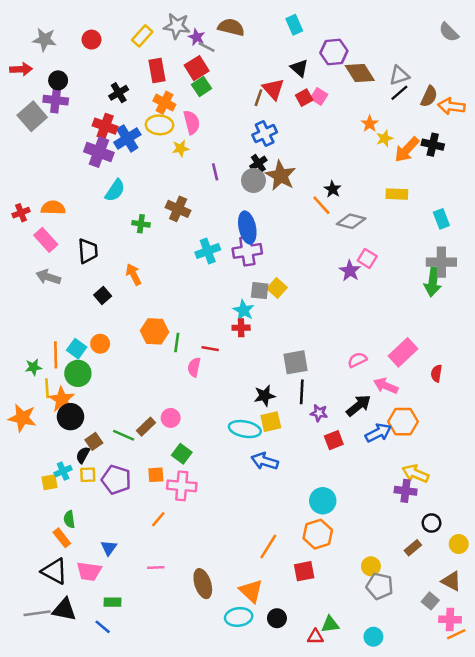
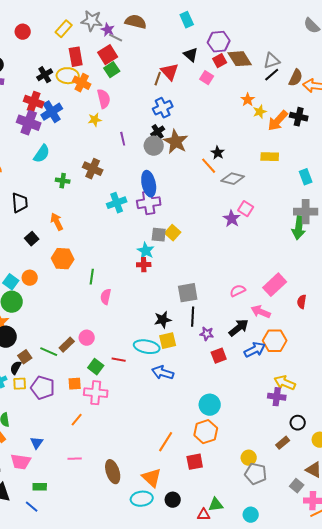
red square: (304, 98) -> (220, 61), moved
yellow ellipse: (159, 125) -> (68, 76), moved
orange hexagon: (155, 331) -> (63, 259), moved
red line: (210, 349) -> (119, 360), moved

